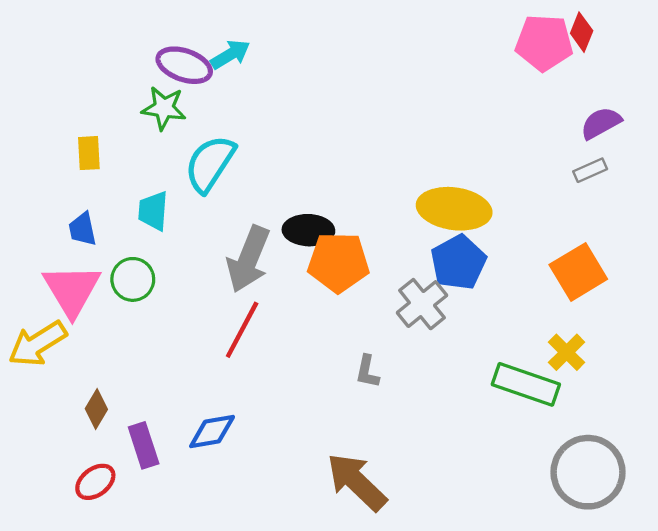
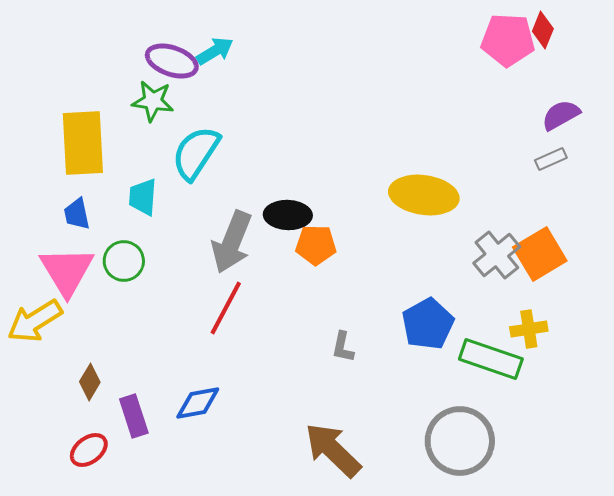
yellow rectangle: (89, 153) -> (83, 143), size x2.0
orange pentagon: (338, 262) -> (316, 245), size x0.7
blue pentagon: (458, 262) -> (428, 324), moved
gray cross: (422, 304) -> (497, 255), moved
yellow cross: (567, 352) -> (529, 329), turned 36
gray circle: (588, 472) -> (460, 441), moved

